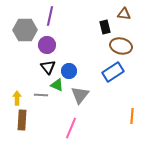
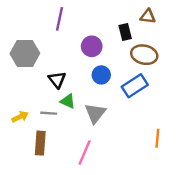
gray hexagon: (25, 30) -> (25, 53), moved
purple circle: (47, 45) -> (92, 46), moved
blue circle: (69, 71) -> (101, 75), moved
yellow arrow: (17, 98) -> (20, 117), turned 64
brown rectangle: (22, 120) -> (40, 143), moved

